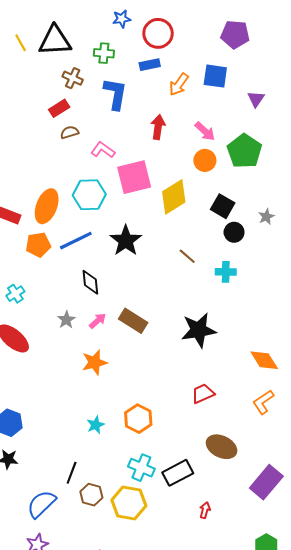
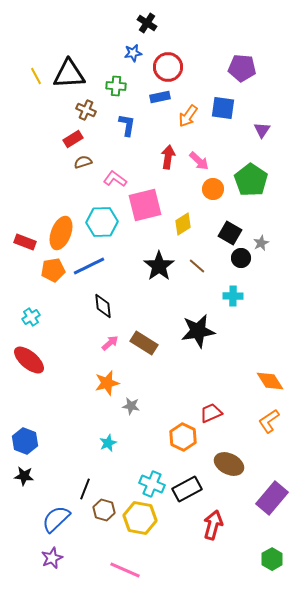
blue L-shape: (115, 94) -> (127, 125), size x0.7
pink arrow: (205, 131) -> (199, 161), moved
yellow diamond: (174, 197) -> (183, 224), size x0.7
gray star: (266, 217) -> (261, 243), moved
black star: (126, 241) -> (159, 266), moved
brown line: (187, 256) -> (197, 266), moved
gray star: (66, 320) -> (131, 406), moved, turned -30
black star: (199, 330) -> (198, 331), moved
orange hexagon: (138, 419) -> (183, 437), moved
red arrow: (205, 510) -> (213, 525), size x1.8

